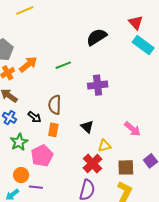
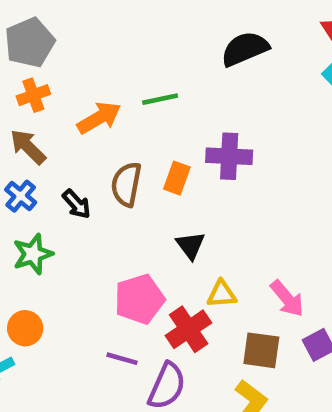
orange arrow: (28, 64) -> (99, 118), moved
pink arrow: (132, 129) -> (287, 299), moved
orange rectangle: (53, 130) -> (177, 178), moved
pink pentagon: (42, 156) -> (139, 299), moved
purple line: (36, 187) -> (122, 359), moved

